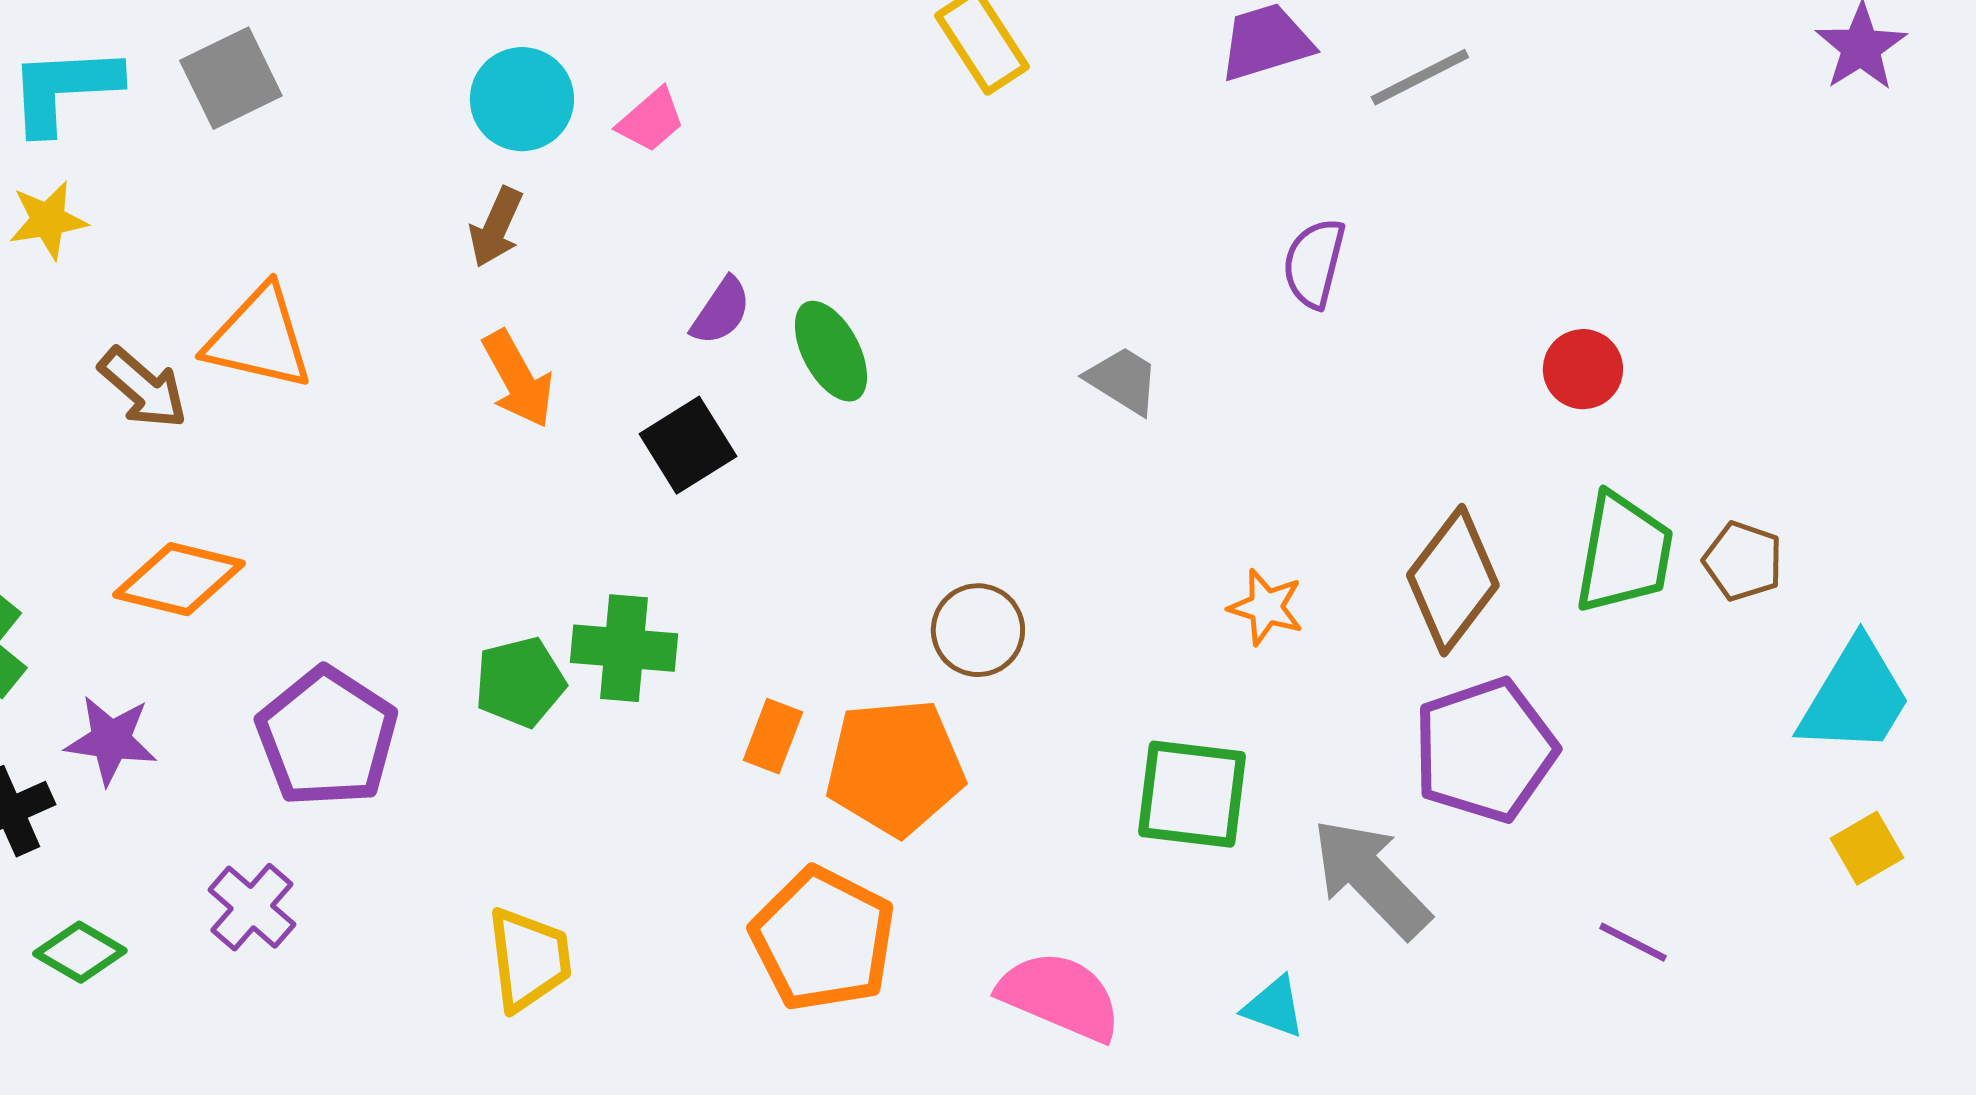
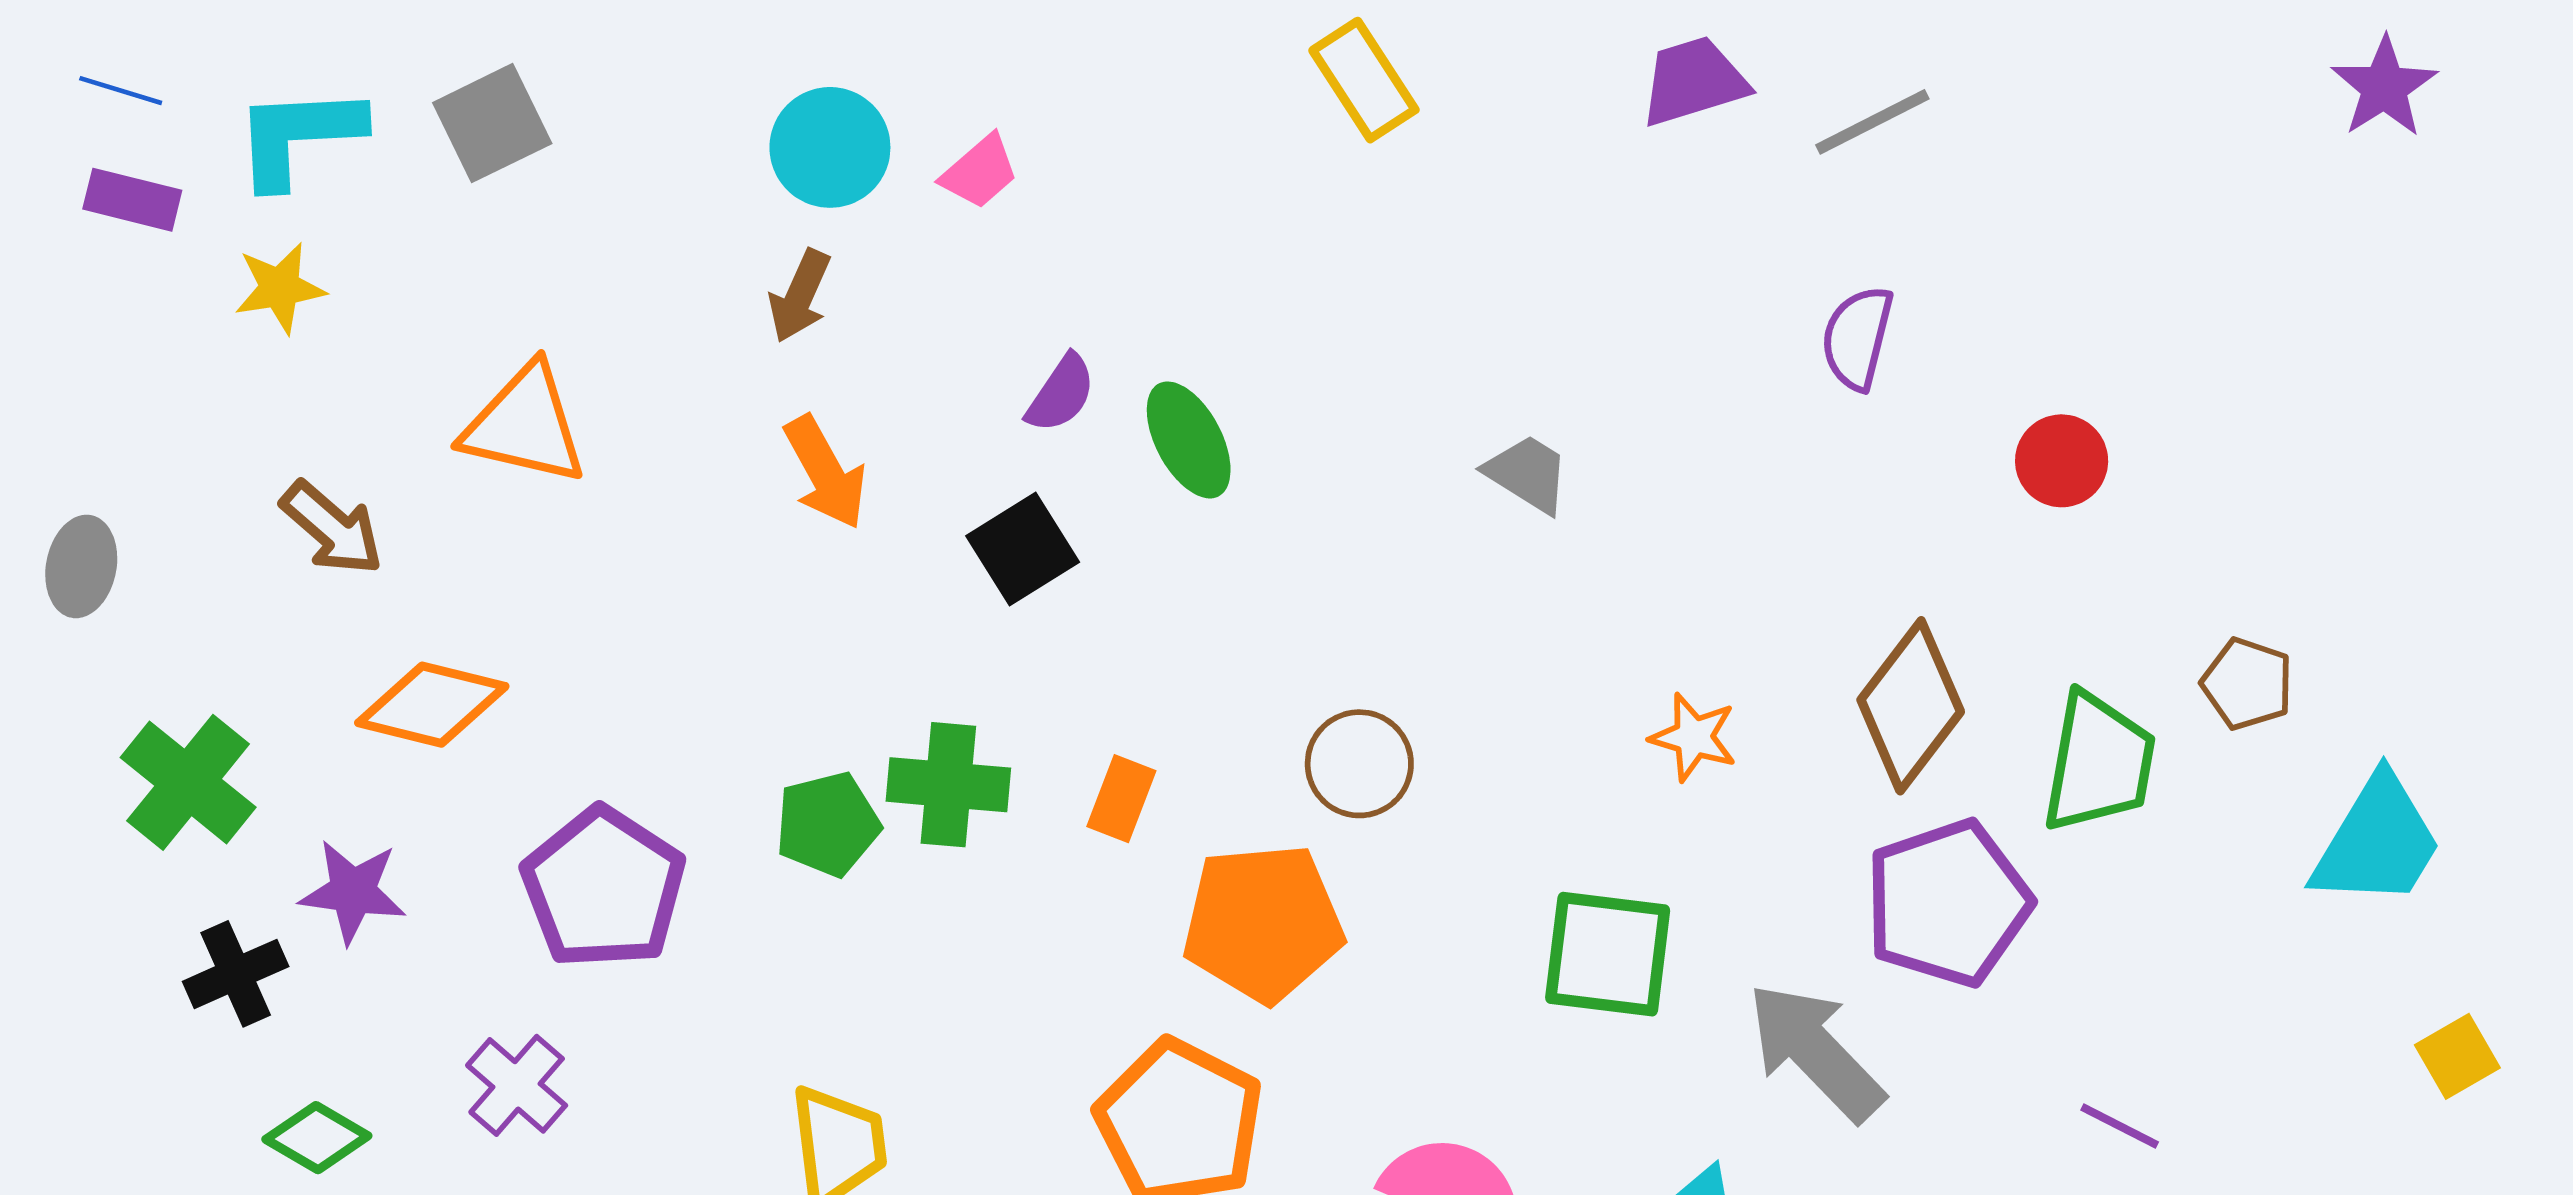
purple semicircle: (1314, 263) -> (1857, 338), moved
brown arrow: (143, 388) -> (332, 528), moved
green trapezoid: (1624, 553) -> (2099, 763), moved
orange rectangle: (773, 736) -> (1121, 799), moved
yellow square: (1867, 848) -> (2457, 1056), moved

